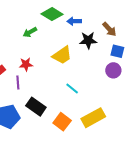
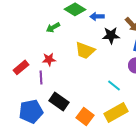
yellow trapezoid: (62, 55) -> (85, 50), turned 55
cyan line: (72, 88) -> (114, 85), moved

